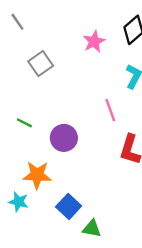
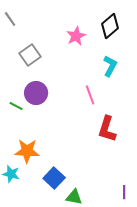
purple circle: (64, 138) -> (36, 93), moved

